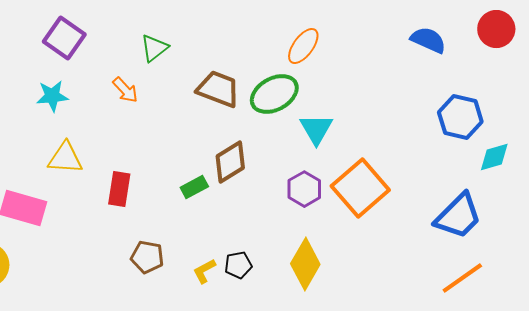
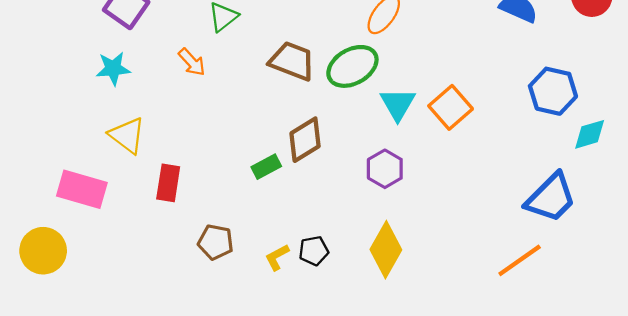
yellow triangle: (65, 158) -> (127, 135), turned 33
orange square: (360, 188) -> (451, 107), moved, size x0.7
red rectangle: (119, 189) -> (168, 183), moved
orange line: (462, 278) -> (520, 260), moved

